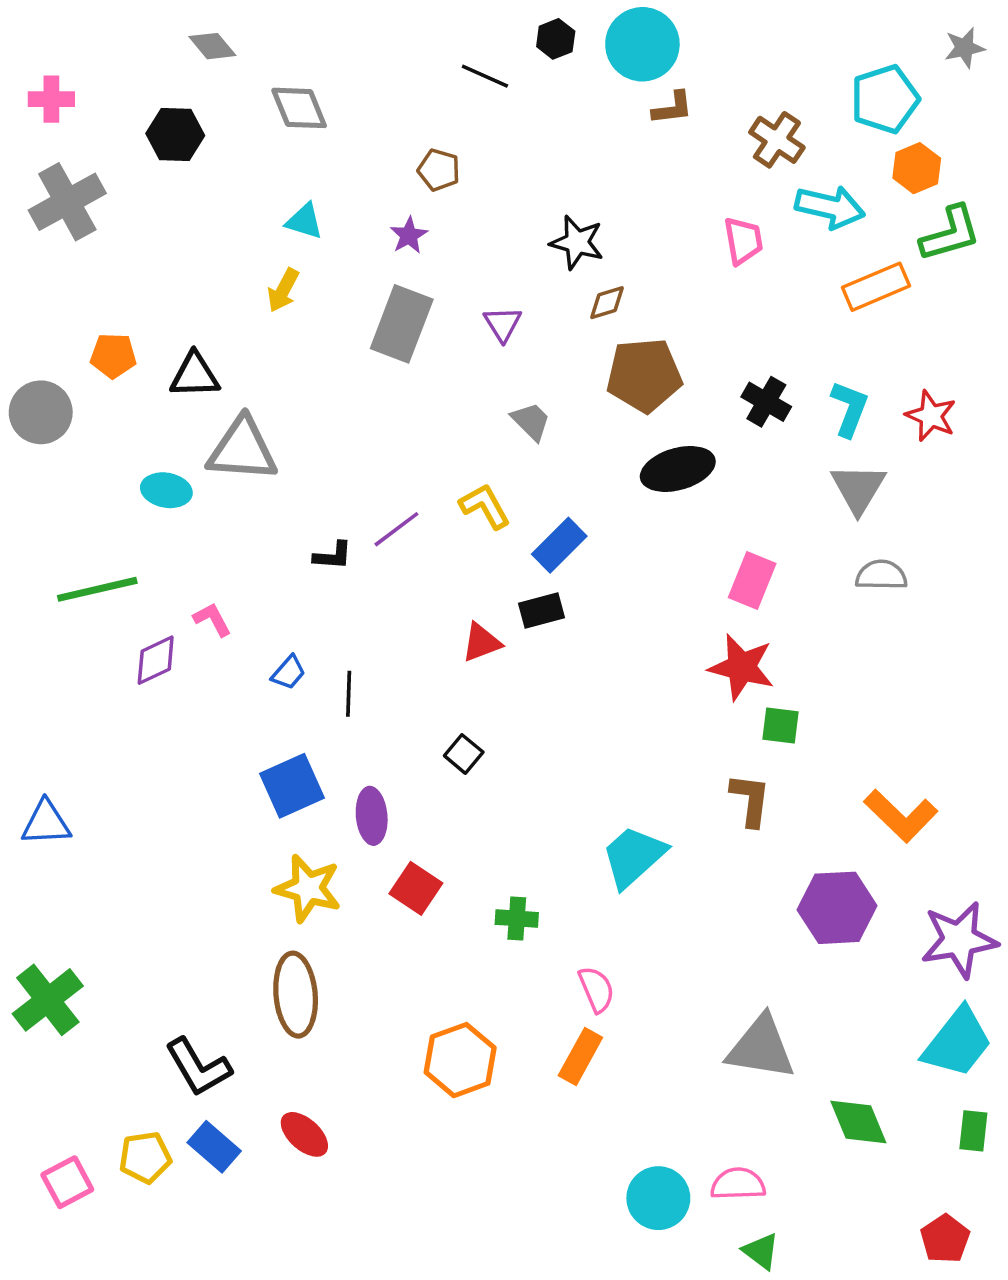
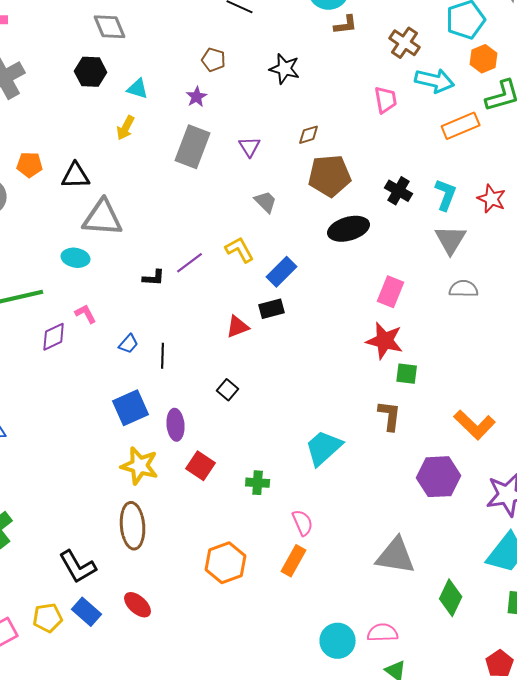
gray diamond: (299, 108) -> (110, 27), moved
black hexagon: (175, 135) -> (91, 72), moved
black star: (577, 242) -> (285, 69), moved
cyan ellipse: (166, 490) -> (76, 258), moved
green diamond: (858, 1122) -> (451, 598), turned 48

